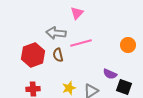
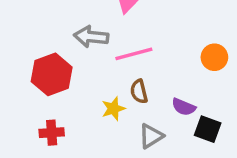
brown semicircle: (58, 55) -> (139, 92), moved
yellow star: (69, 88) -> (113, 109), moved

